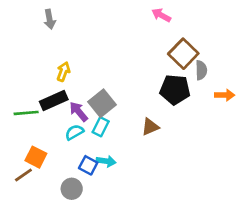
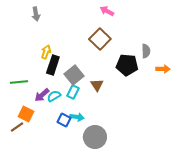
pink arrow: (161, 15) -> (107, 11), moved
brown square: (183, 54) -> (100, 39), moved
black rectangle: (54, 101) -> (53, 65), moved, turned -48
purple arrow: (79, 112) -> (42, 95), moved, turned -91
brown triangle: (150, 127) -> (97, 85), moved, turned -40
gray circle: (72, 189) -> (95, 137), moved, size x1.5

